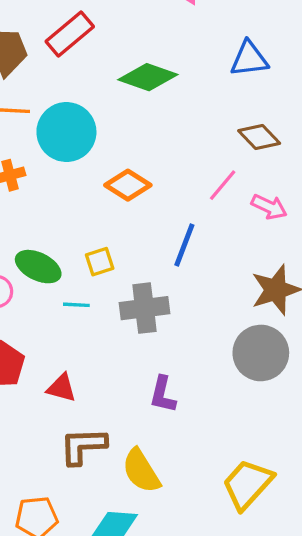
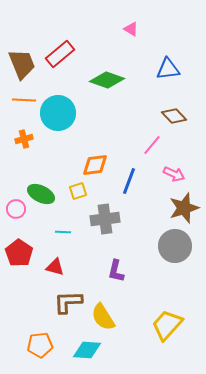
orange diamond: (128, 185) -> (95, 165), moved, turned -40
pink arrow: (269, 207) -> (174, 174), moved
cyan line: (76, 305) -> (63, 232), moved

